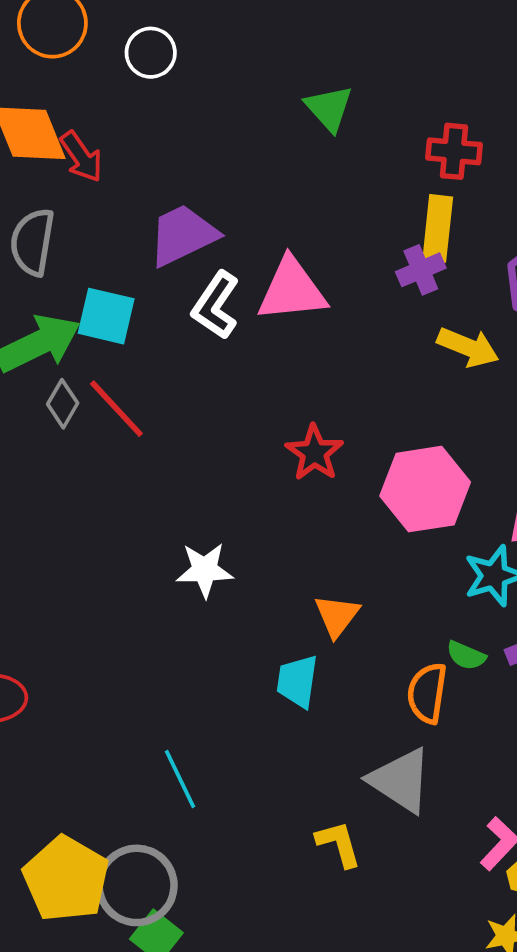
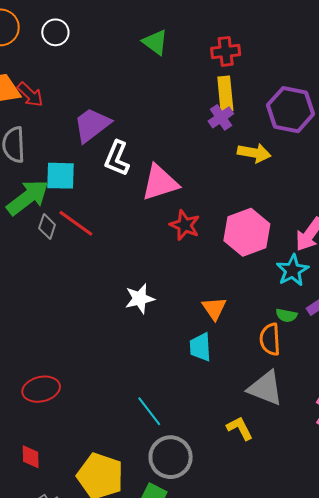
pink triangle: (292, 290) -> (160, 183), moved
gray circle: (137, 885) -> (171, 457), moved

